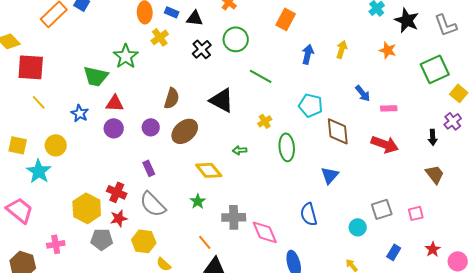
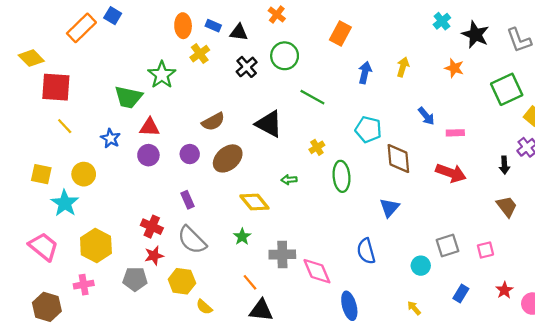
brown semicircle: (172, 98) -> (213, 122), turned 45
yellow hexagon: (87, 208) -> (96, 246), moved

